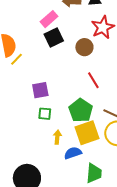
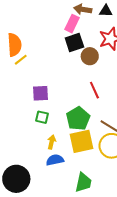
pink rectangle: (49, 19) -> (72, 24), moved, turned -30
black square: (54, 38) -> (74, 43), moved
blue semicircle: (73, 153) -> (55, 160), moved

